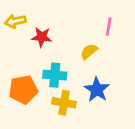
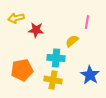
cyan cross: (55, 75) -> (56, 58), moved
blue star: (97, 90) -> (90, 75), moved

